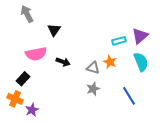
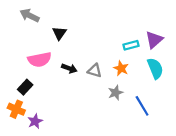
gray arrow: (27, 14) -> (30, 15), turned -36
gray triangle: (93, 68) -> (95, 71), moved
gray star: (93, 89) -> (116, 93), moved

